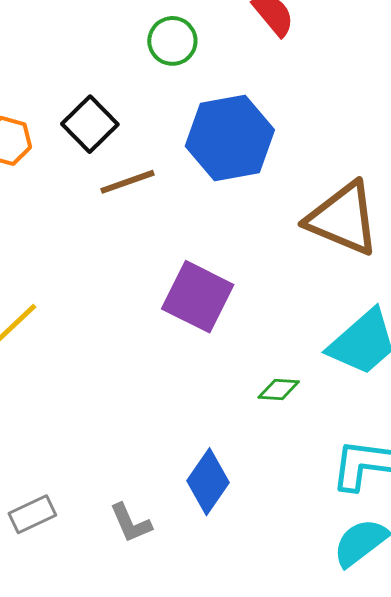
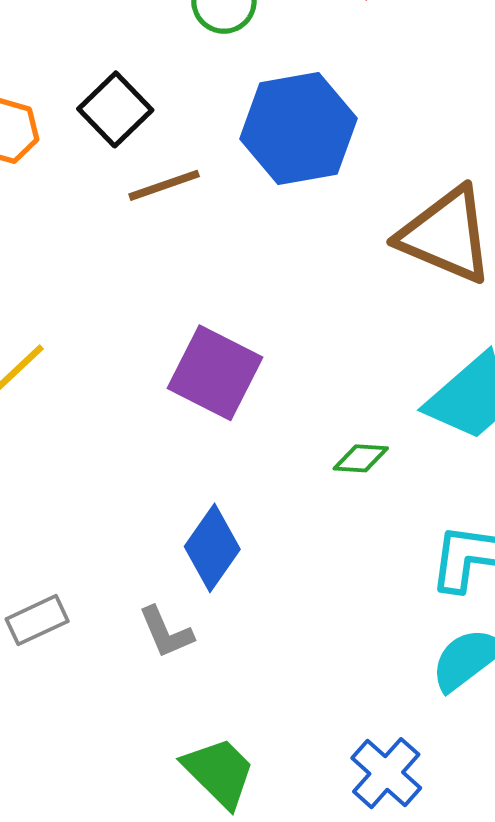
purple square: (198, 297) -> (215, 373), moved
blue diamond: (208, 482) -> (212, 548), moved

